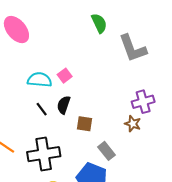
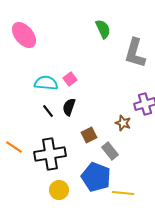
gray L-shape: (133, 48) -> (135, 53), turned 36
brown square: (85, 124) -> (89, 135), moved, turned -35
brown star: (133, 124) -> (123, 123), moved

